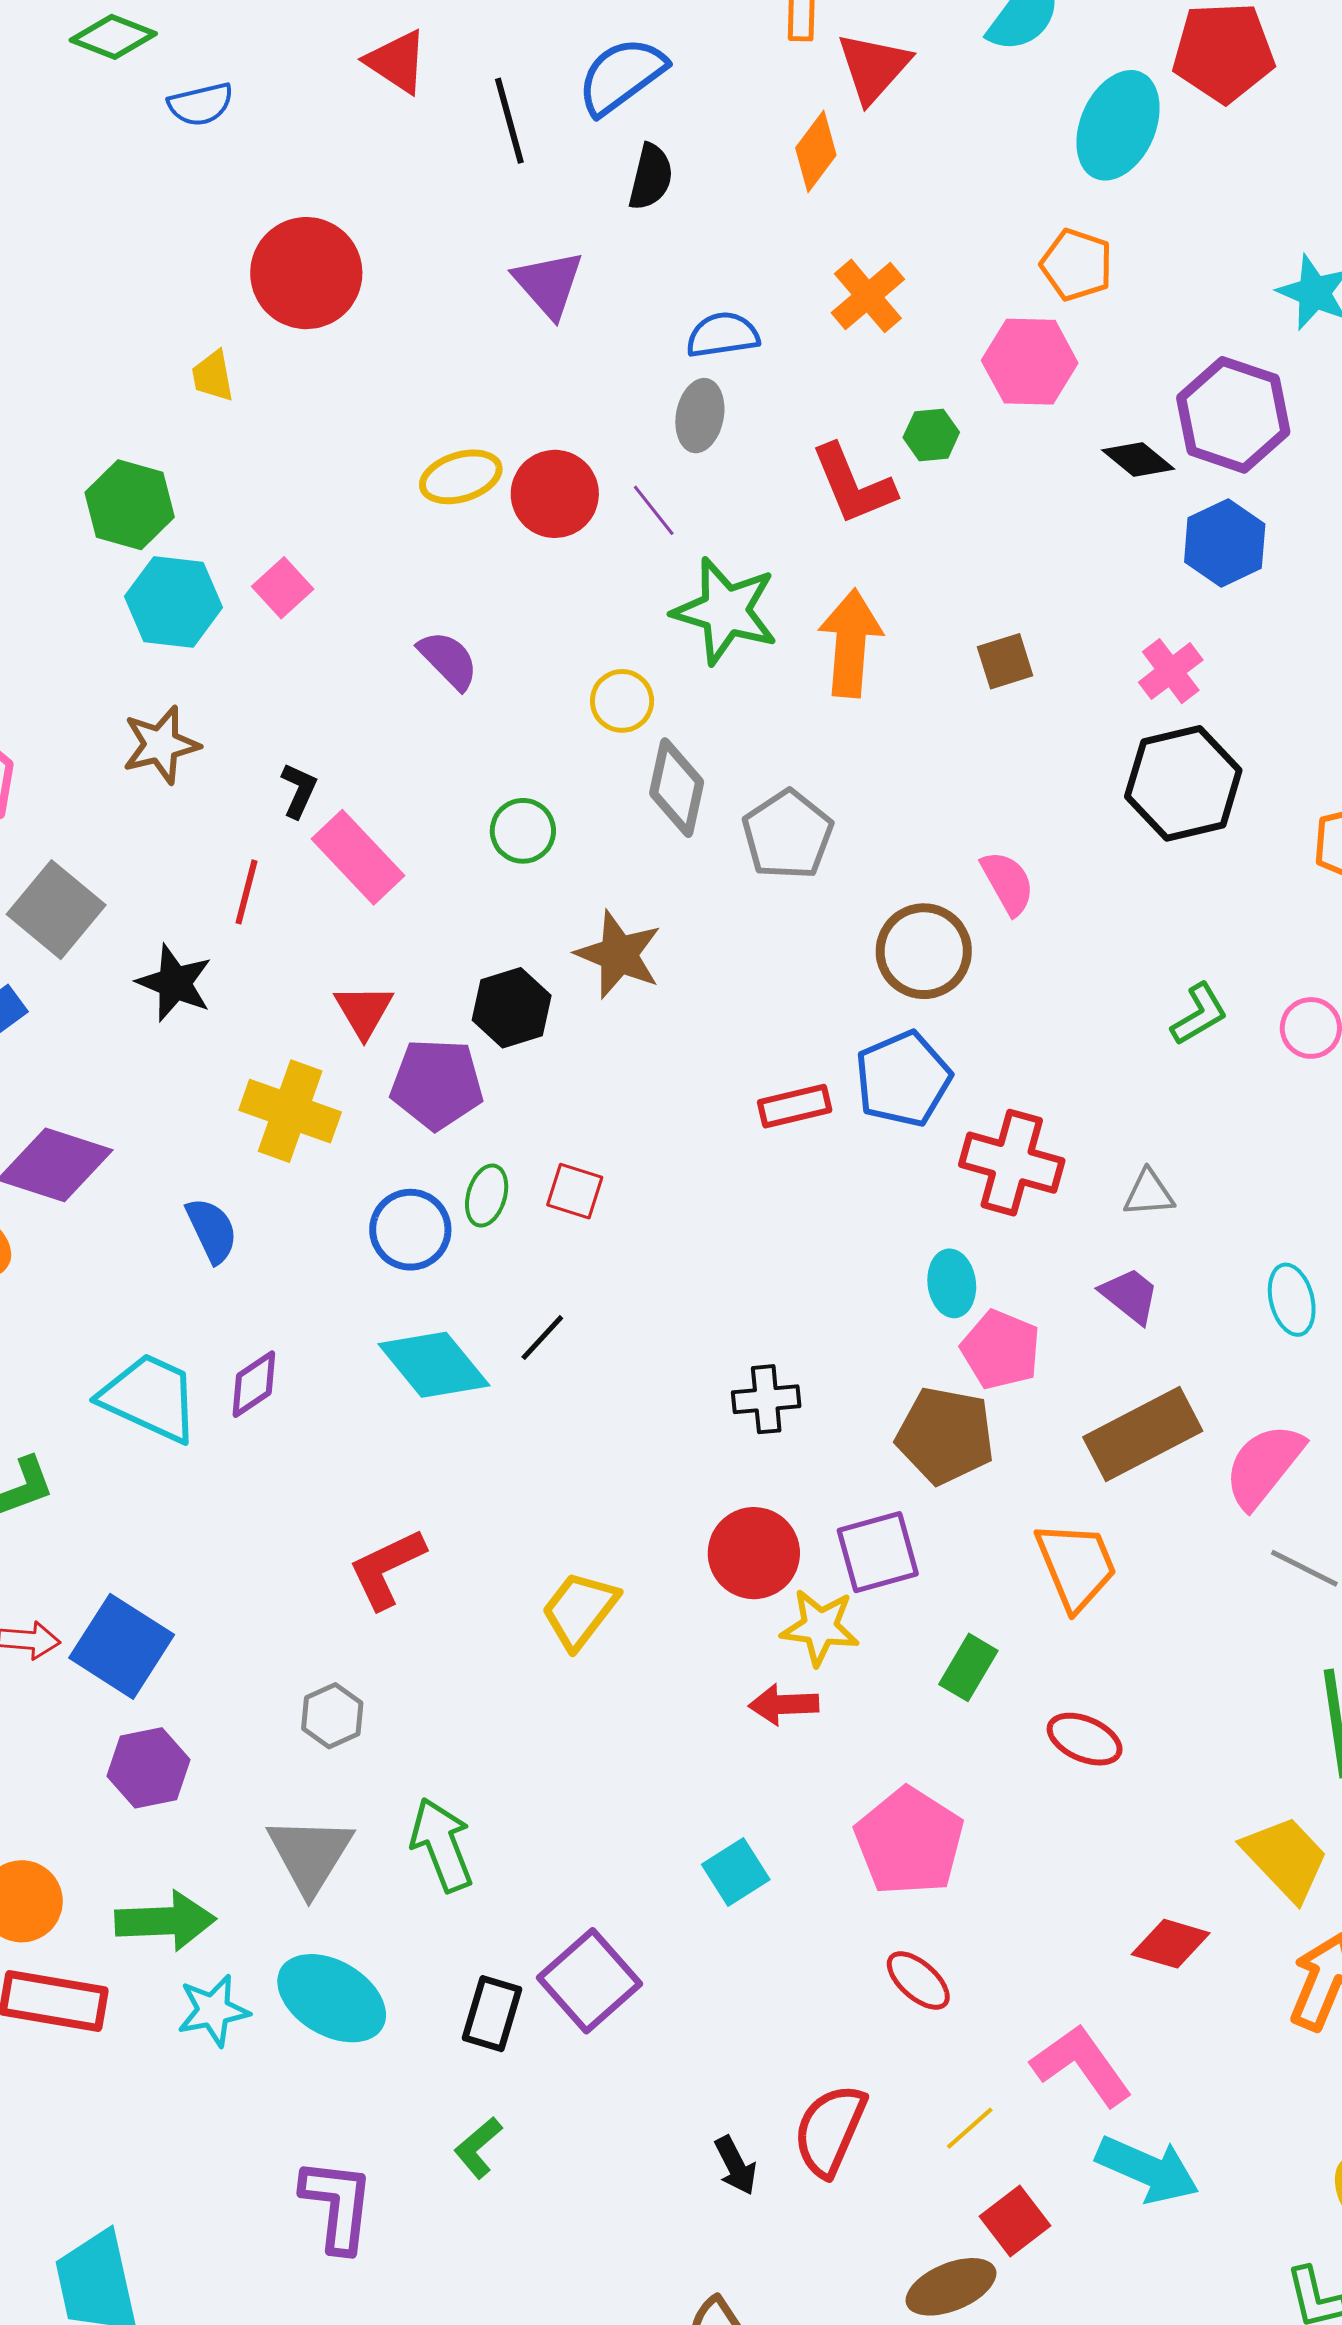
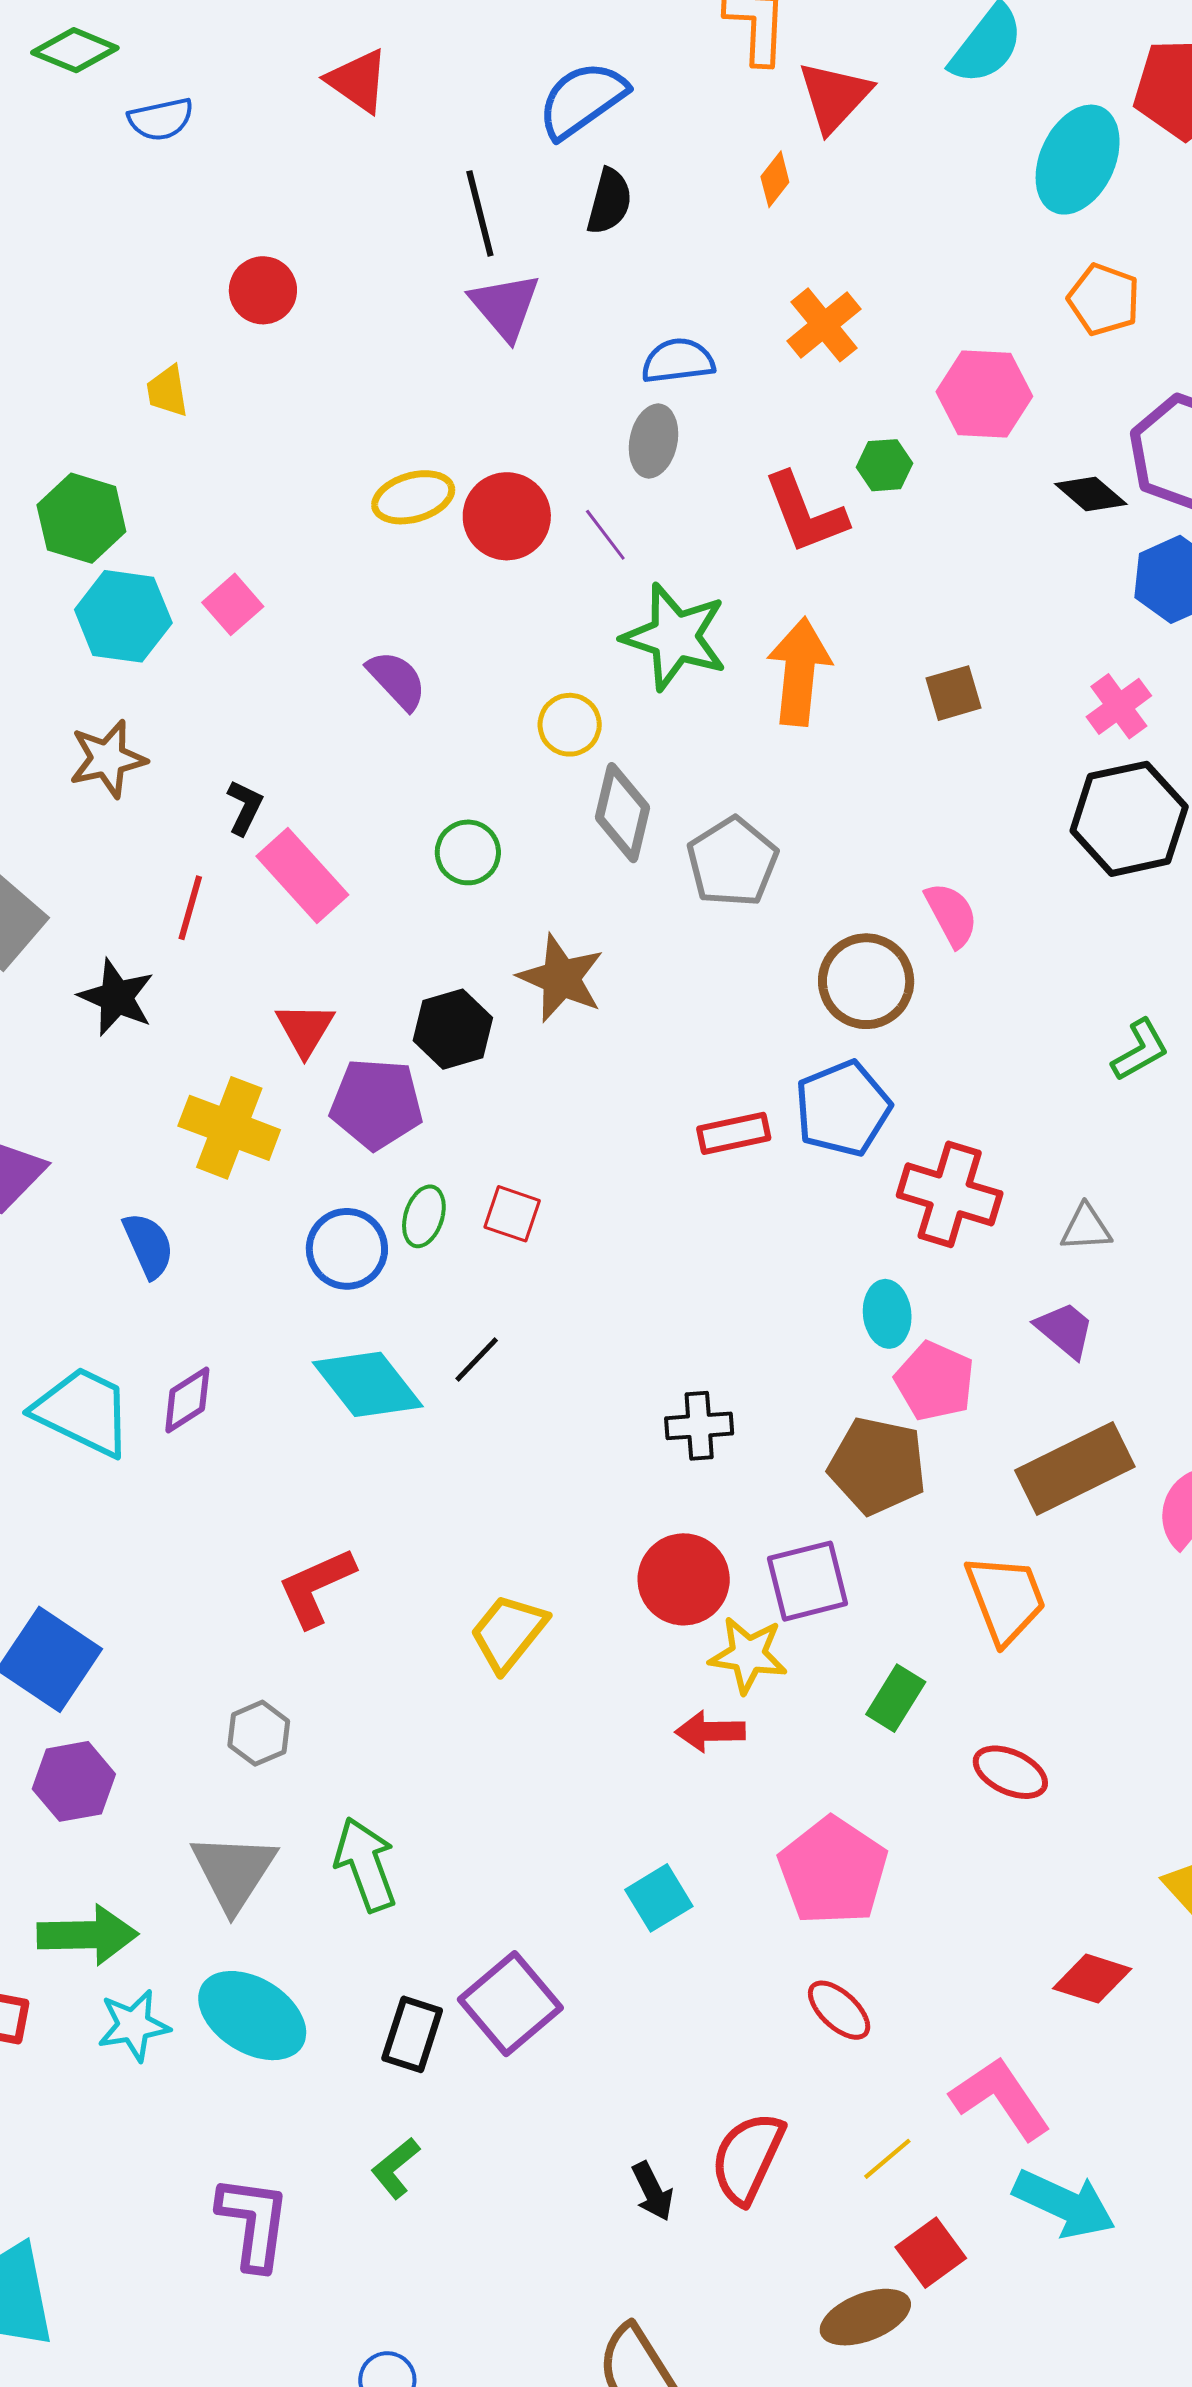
black line: (509, 121) -> (480, 213), moved
orange diamond: (816, 151) -> (775, 179), size x0.7
orange pentagon: (1077, 265) -> (1104, 300), moved
red circle: (306, 273) -> (263, 290), size x0.6

